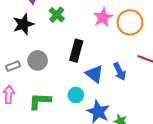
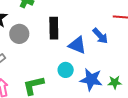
gray circle: (38, 60) -> (19, 34), moved

